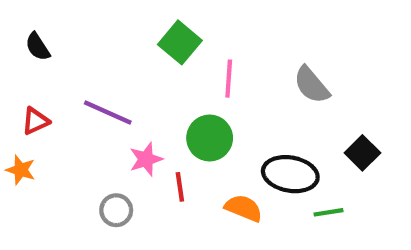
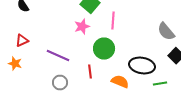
gray semicircle: (312, 85) -> (166, 32), moved
purple line: (108, 113) -> (58, 56), moved
pink star: (146, 159) -> (82, 26), moved

